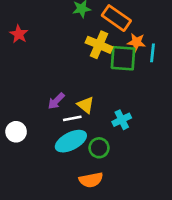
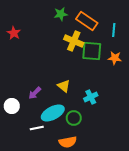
orange star: (136, 42) -> (115, 58), moved
cyan line: (152, 53) -> (114, 30), moved
purple arrow: (56, 101) -> (35, 93), moved
white line: (72, 118) -> (37, 128), moved

